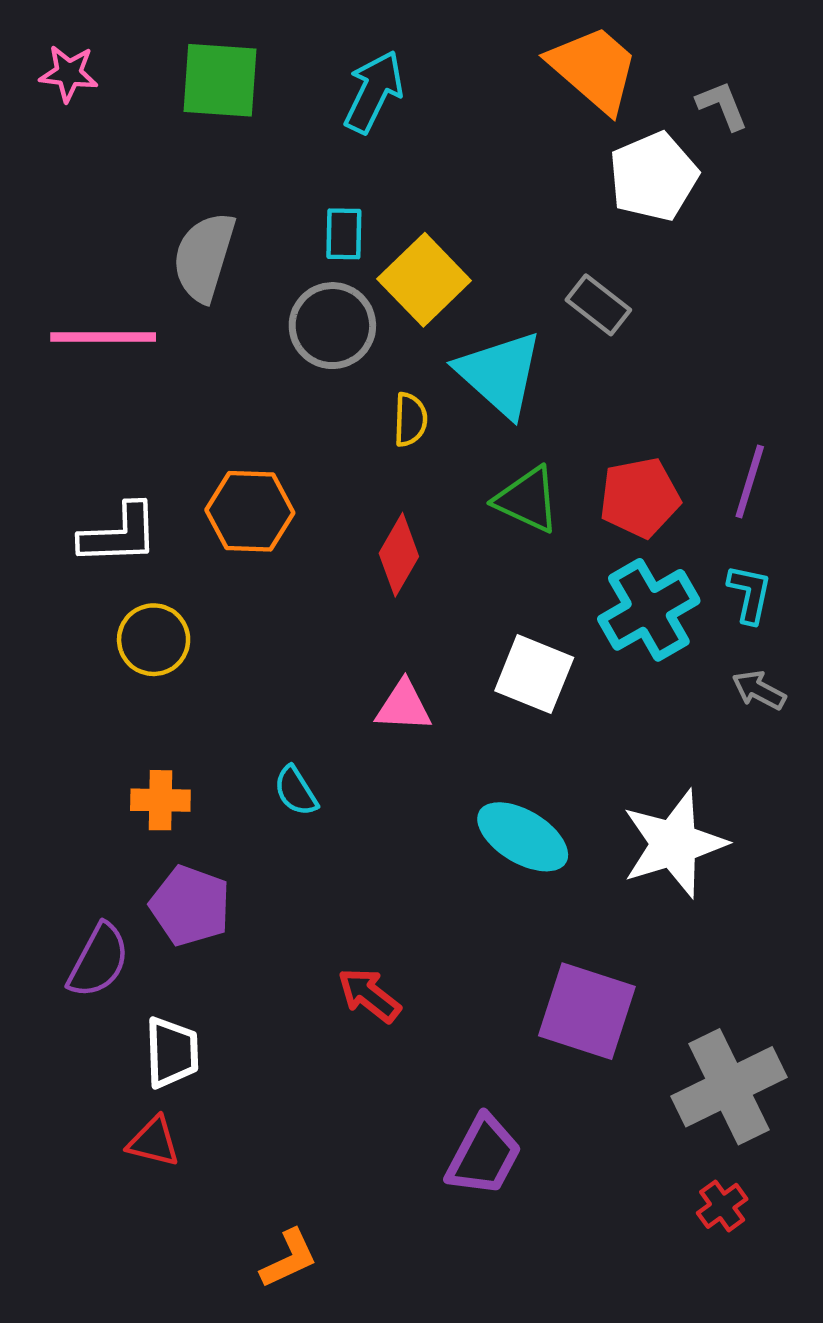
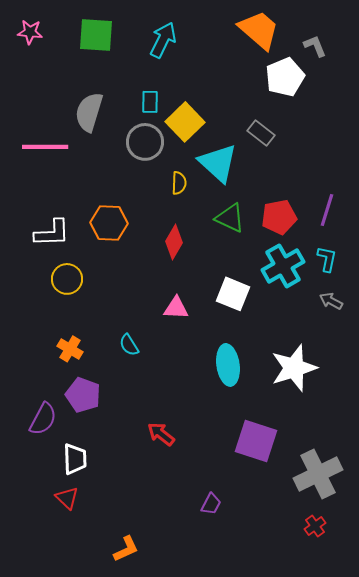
orange cross: (160, 800) -> (70, 349), turned 30
cyan ellipse: (523, 837) -> (228, 365), turned 51
red triangle: (154, 1142) -> (67, 498), turned 30
purple trapezoid: (484, 1156) -> (211, 504), size x0.6

